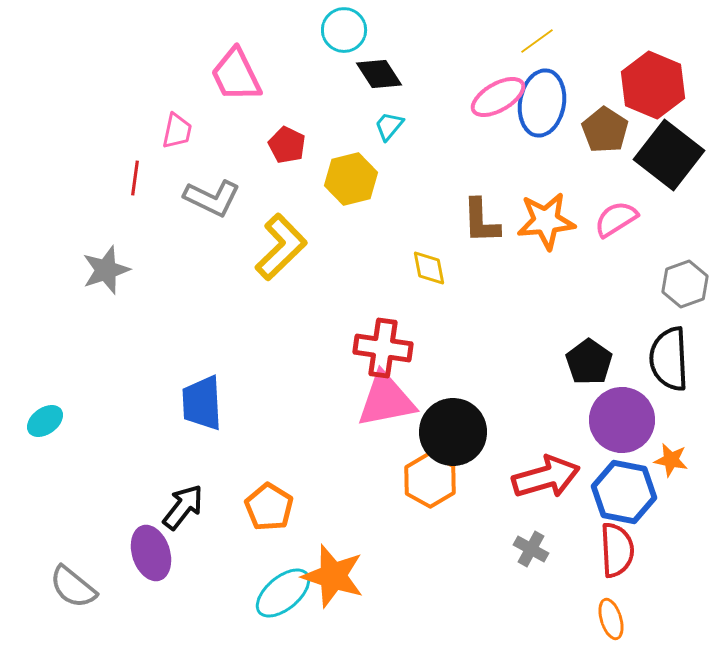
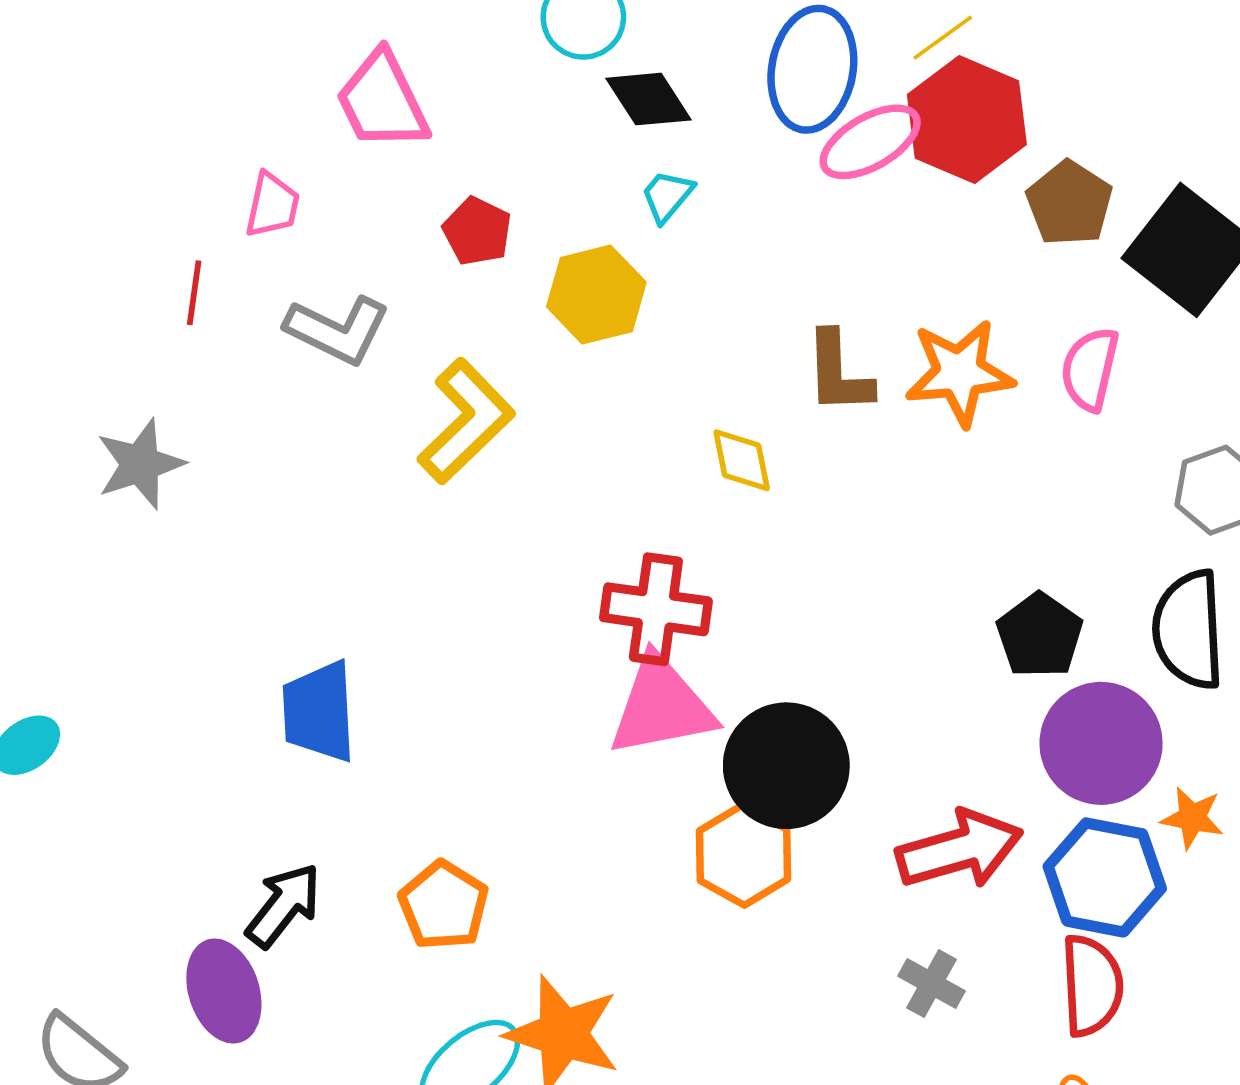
red hexagon: (653, 85) -> (967, 120), moved
blue ellipse: (542, 103) -> (812, 69), moved
pink semicircle: (616, 219) -> (1090, 369), turned -45

